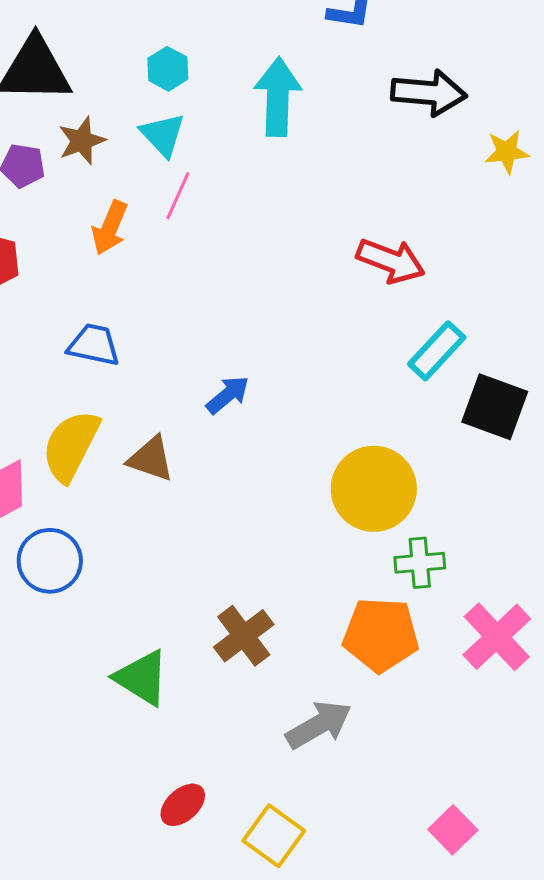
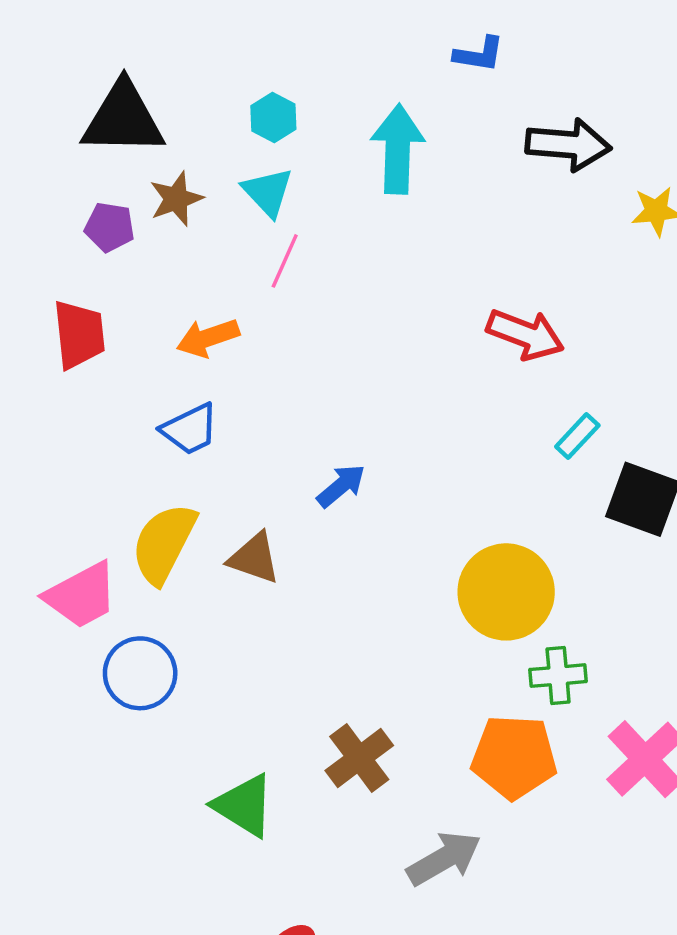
orange arrow: (110, 228) -> (208, 338), moved, turned 48
blue trapezoid: (94, 345) -> (190, 429), turned 142
cyan rectangle: (437, 351) -> (577, 436), size x0.7

